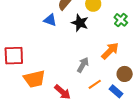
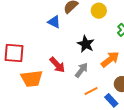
black star: (80, 23) -> (86, 44), moved
red arrow: (63, 92) -> (57, 65), moved

